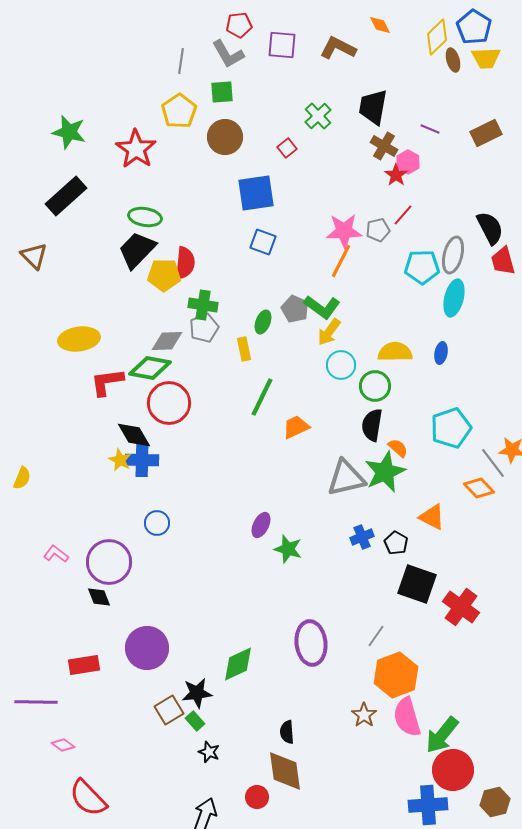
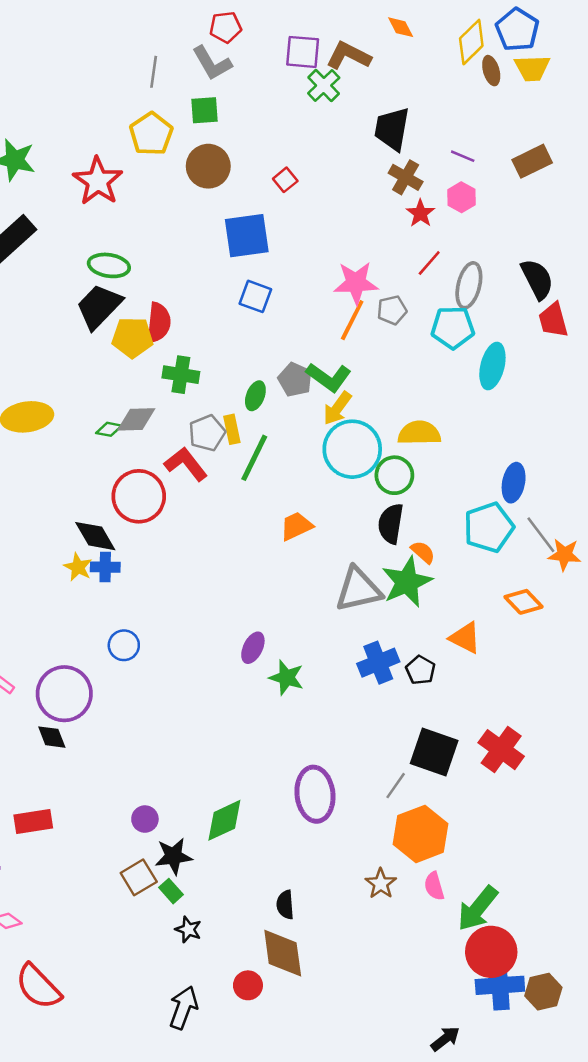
purple square: (282, 45) -> (303, 52), moved
green cross: (318, 116) -> (324, 85), moved
pink hexagon: (408, 162) -> (461, 197), moved
gray pentagon: (378, 230) -> (392, 310), moved
gray ellipse: (453, 255) -> (469, 285), moved
gray pentagon: (204, 328) -> (207, 433), moved
blue ellipse: (441, 353) -> (514, 483), moved, size x1.4
cyan circle: (341, 365) -> (352, 449), size x1.6
green diamond: (150, 368) -> (109, 429), moved, size x0.5
red L-shape: (107, 382) -> (186, 464), moved, turned 60
green line: (262, 397) -> (254, 458), moved
blue cross: (142, 460) -> (105, 567), size x0.7
gray line: (493, 463) -> (541, 535), moved
blue cross: (362, 537) -> (378, 663), size x1.4
black square: (417, 584) -> (434, 752), moved
purple circle: (147, 648) -> (145, 819), moved, size x0.5
pink semicircle: (407, 717) -> (434, 886), size x0.6
blue cross: (428, 805) -> (500, 985), moved

